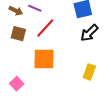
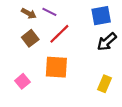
brown square: (18, 34) -> (30, 38), turned 35
pink square: (17, 84) -> (22, 81), moved

